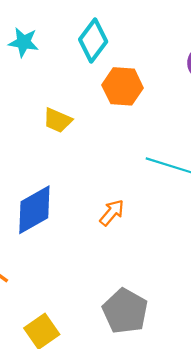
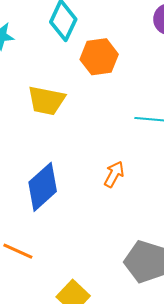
yellow trapezoid: (57, 120) -> (46, 101), size x1.4

